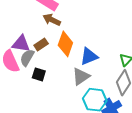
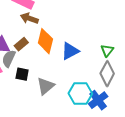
gray triangle: (81, 76) -> (46, 86), moved

